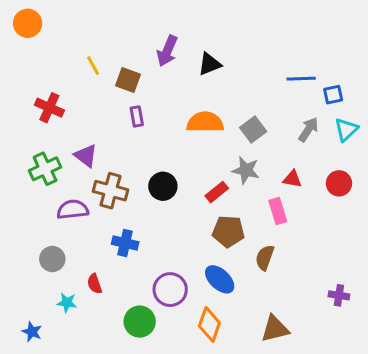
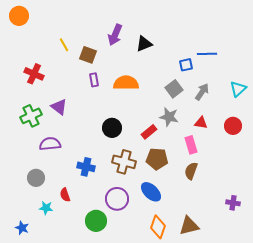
blue square: (333, 95) -> (186, 65), moved
orange semicircle: (205, 122) -> (126, 83), moved
gray arrow: (308, 129) -> (202, 92), moved
brown cross: (111, 191) -> (124, 162), moved
brown semicircle: (265, 258) -> (191, 171), moved
orange diamond: (209, 324) -> (158, 227), moved

